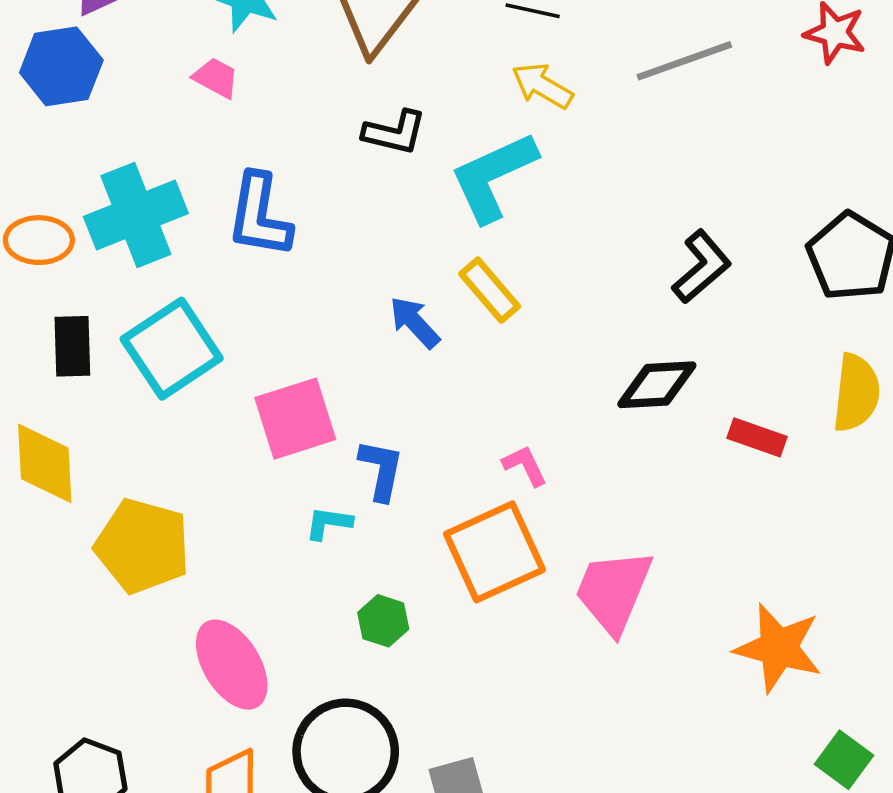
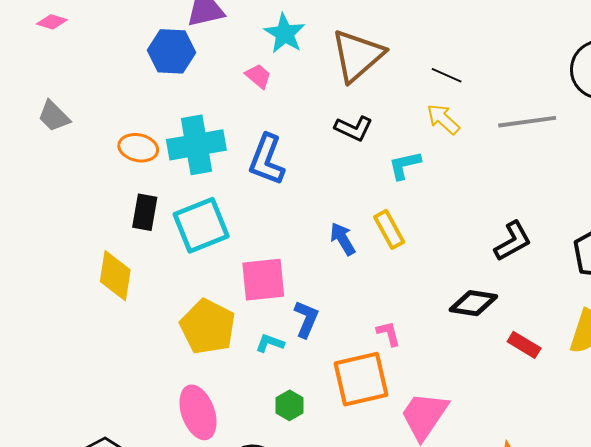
cyan L-shape: (493, 177) -> (405, 165), size x0.6
yellow pentagon: (142, 546) -> (208, 327), moved

